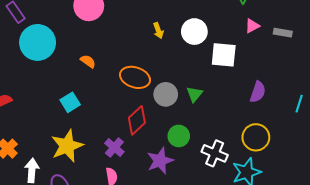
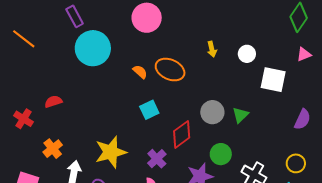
white circle: (194, 32) -> (247, 54), size x0.7
orange ellipse: (135, 77) -> (170, 70), moved
cyan square: (70, 102) -> (149, 110), moved
yellow circle: (256, 137) -> (296, 163), size x0.7

